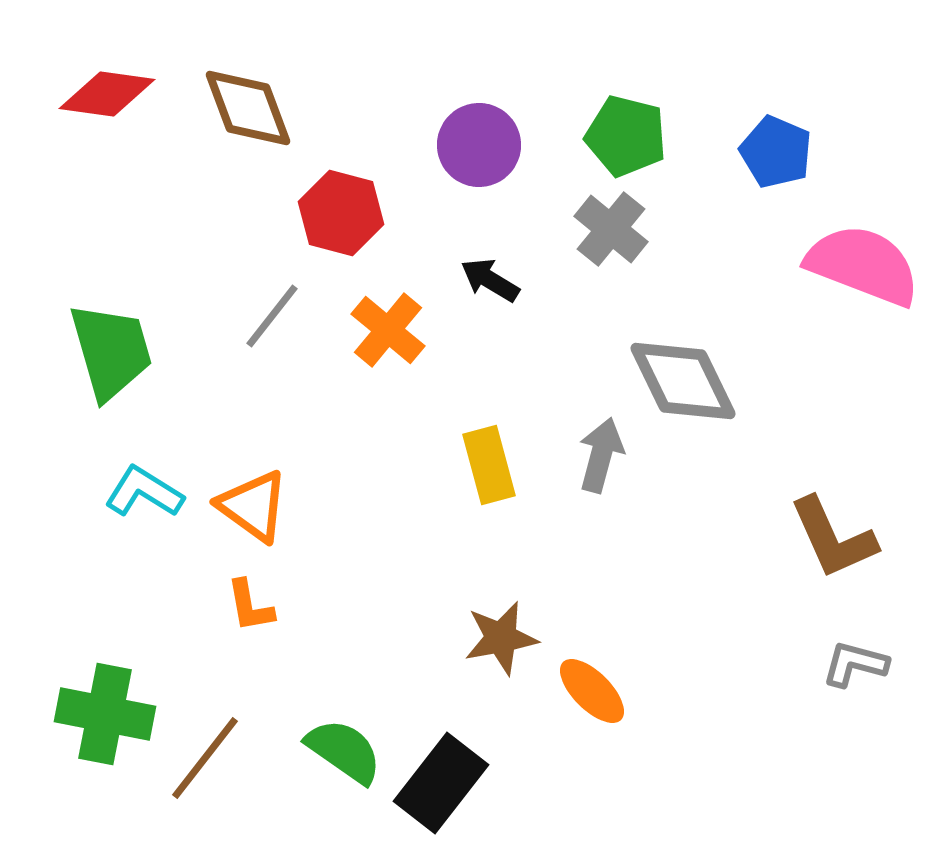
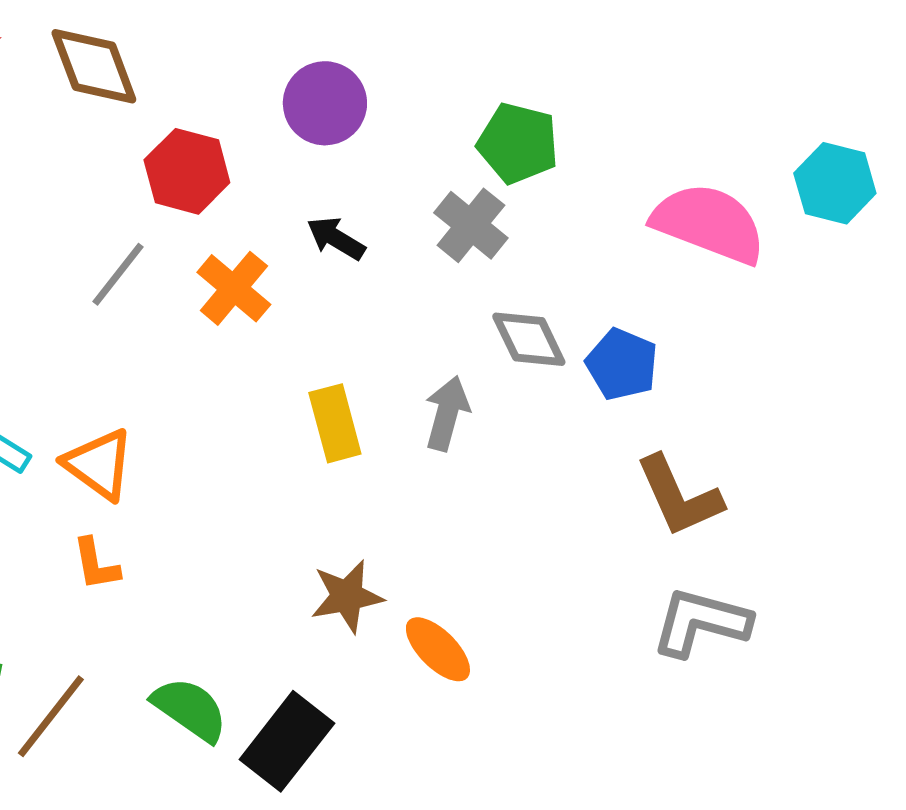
green pentagon: (626, 136) -> (518, 143), moved
blue pentagon: (776, 152) -> (622, 364), moved
gray cross: (611, 229) -> (471, 225), moved
gray diamond: (683, 381) -> (529, 339), size x0.7
gray L-shape: (855, 664) -> (701, 622), size x1.5

